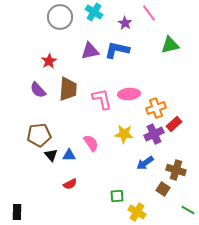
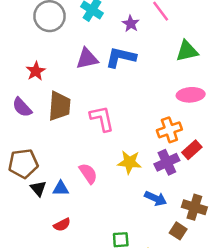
pink ellipse: (129, 94) -> (191, 95), moved
blue arrow: (145, 163) -> (156, 198), turned -120

